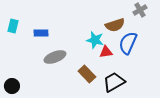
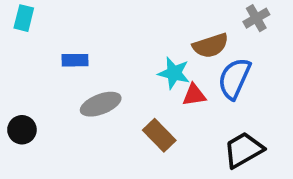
cyan rectangle: (13, 26) -> (24, 18), moved
black trapezoid: (114, 82) -> (243, 150), moved
black circle: (12, 86) -> (22, 130), moved

